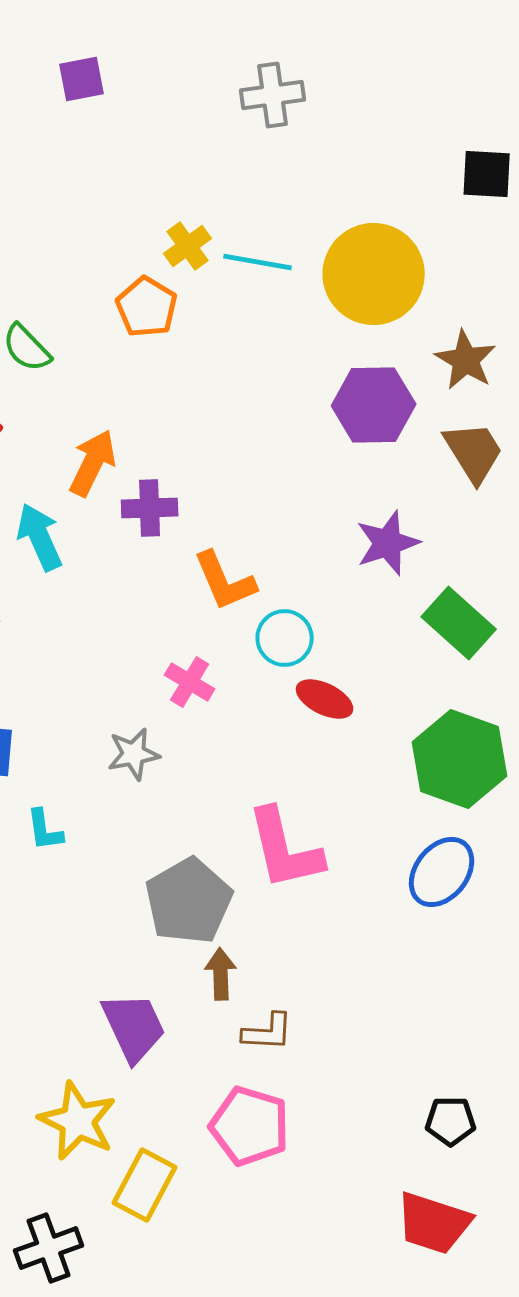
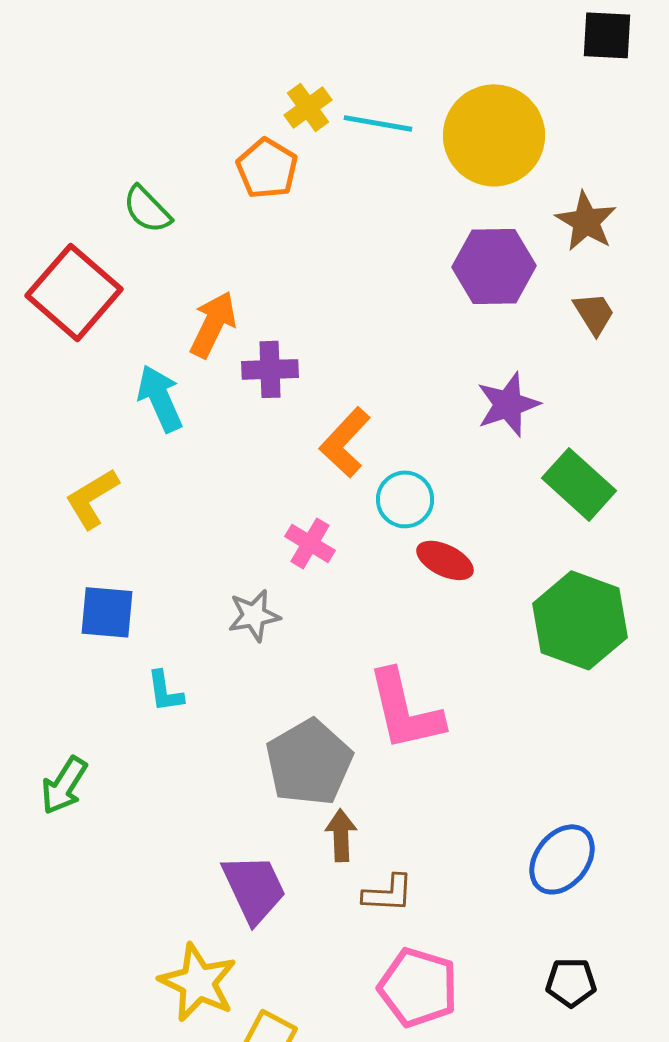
brown trapezoid: (474, 452) -> (594, 313), size x0.7
orange L-shape: (225, 581) -> (345, 442), turned 66
blue ellipse: (442, 872) -> (562, 859), moved
pink pentagon: (250, 1126) -> (418, 987), moved

